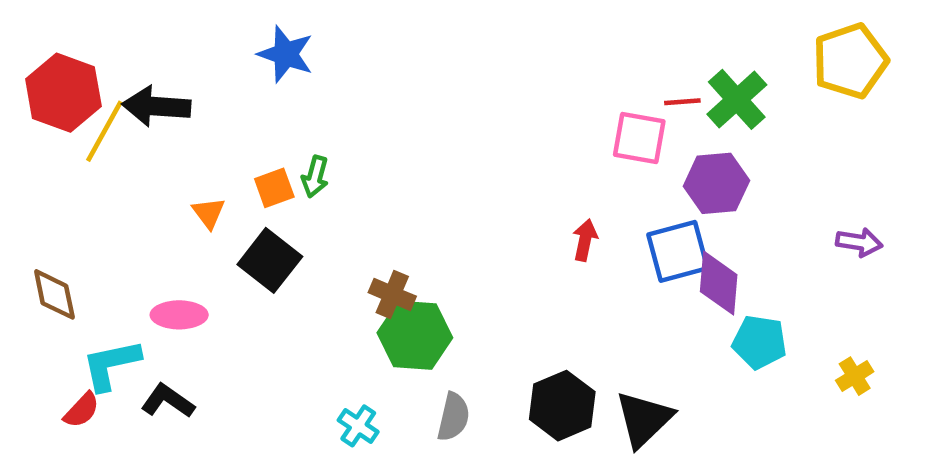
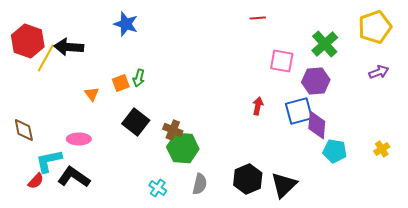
red line: (682, 102) -> (258, 18), moved
purple arrow: (859, 242) -> (379, 72), moved, turned -30
black square: (270, 260) -> (136, 122), moved
yellow cross: (855, 376) -> (382, 149), moved
black L-shape: (168, 401) -> (74, 177), size x1.4

